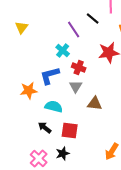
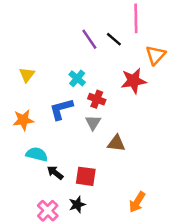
yellow triangle: (22, 28) -> (27, 75), moved
purple line: (74, 30) -> (89, 39), moved
orange star: (29, 90) -> (23, 120), moved
cyan semicircle: (54, 106) -> (37, 154), moved

